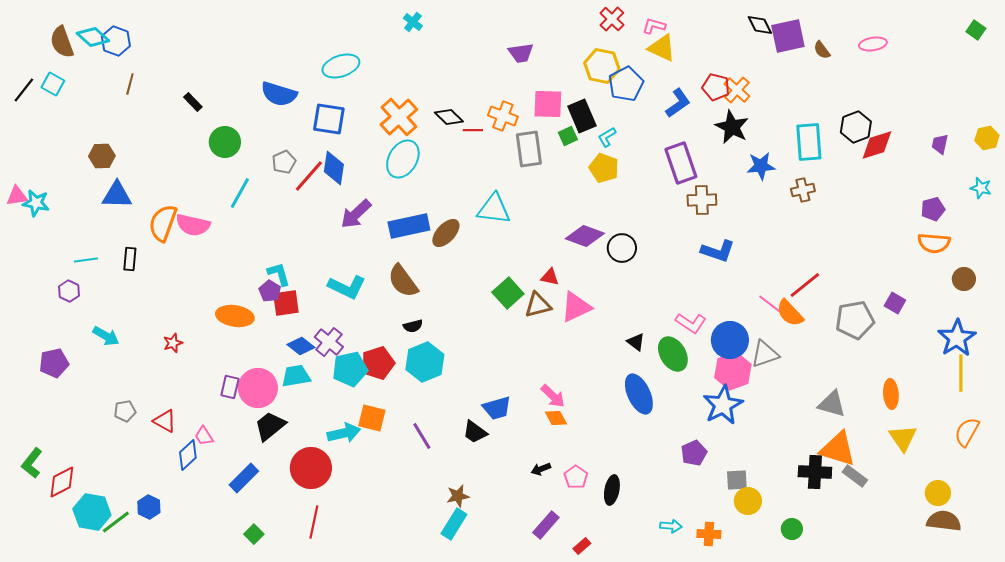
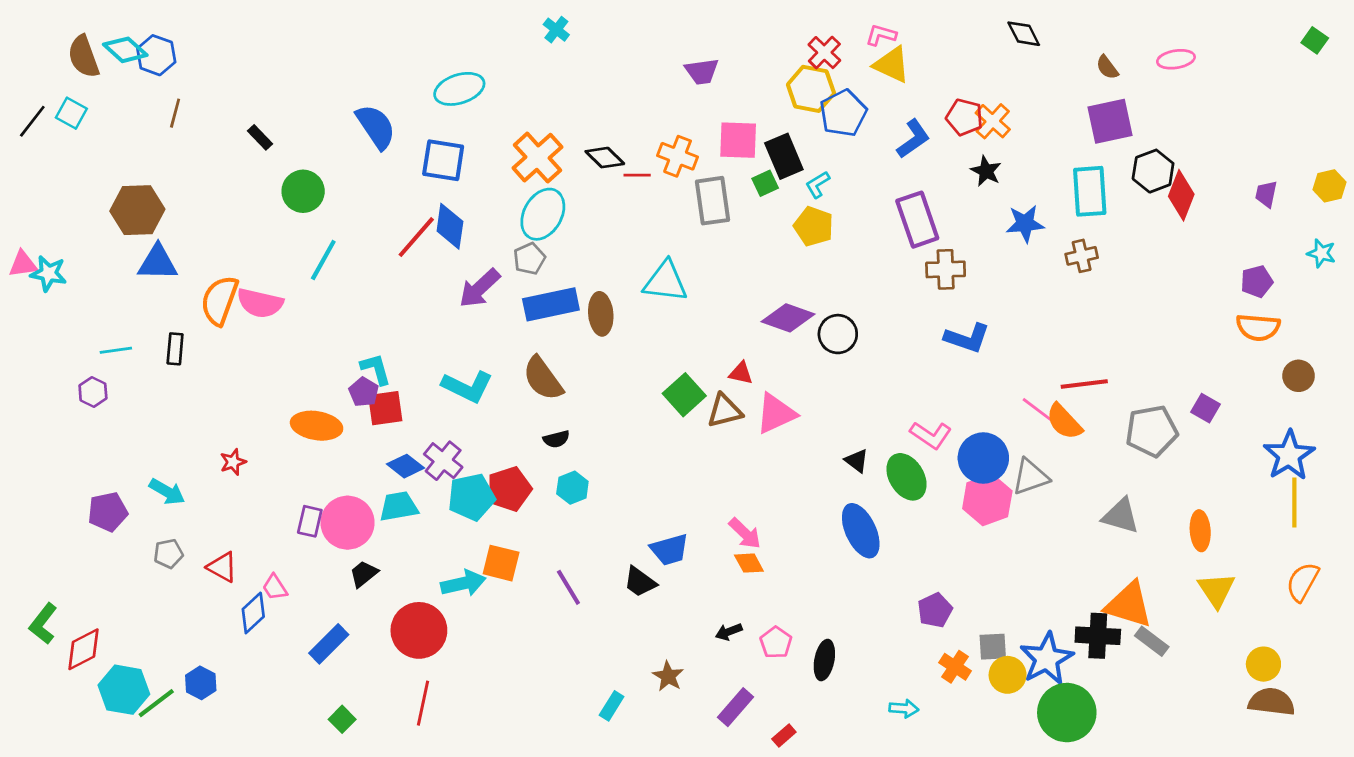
red cross: (612, 19) -> (824, 53), moved
purple square: (788, 36) -> (1110, 121), moved
blue semicircle: (279, 94) -> (376, 127), turned -141
black star: (732, 127) -> (986, 171), size x0.7
red diamond: (877, 145) -> (1181, 195), turned -51
brown hexagon: (102, 156) -> (137, 210), size x1.5
gray pentagon: (284, 162) -> (529, 259), moved
brown ellipse: (446, 233) -> (601, 314), turned -48
red line: (805, 285) -> (1084, 384), turned 32
cyan arrow: (106, 336) -> (167, 492), moved
cyan hexagon: (425, 362) -> (572, 488), size x0.6
purple pentagon: (54, 363) -> (108, 512), moved
gray triangle: (832, 404) -> (1121, 516), moved
blue star: (723, 405) -> (1047, 659), moved
black trapezoid: (270, 426) -> (364, 574), size x0.7
brown star: (458, 496) -> (668, 676), moved, turned -30
cyan rectangle: (454, 524) -> (612, 706), size x0.7
green circle: (792, 529) -> (1067, 713), size x2.0
orange cross: (709, 534) -> (955, 667), moved, turned 30

